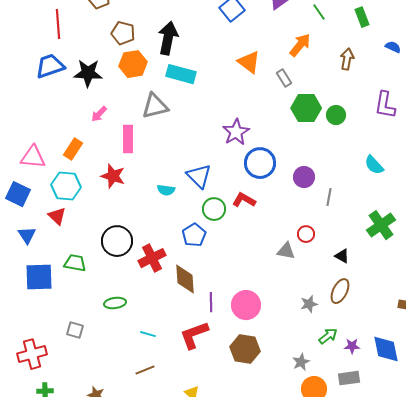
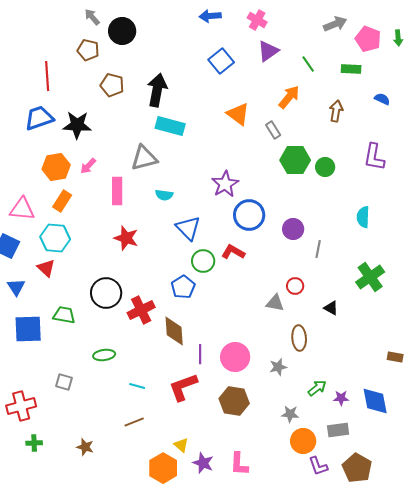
green rectangle: (362, 17) -> (351, 69), turned -66
orange hexagon: (133, 64) -> (56, 167), moved
cyan semicircle: (374, 165) -> (363, 217), turned 45
red star: (113, 176) -> (126, 238), moved
cyan semicircle: (166, 190) -> (164, 195), moved
brown ellipse: (340, 291) -> (299, 338), moved, turned -30
gray star: (309, 304) -> (278, 367), moved
gray star: (301, 362) -> (290, 414), turned 30

